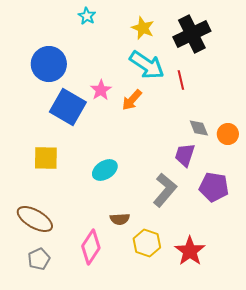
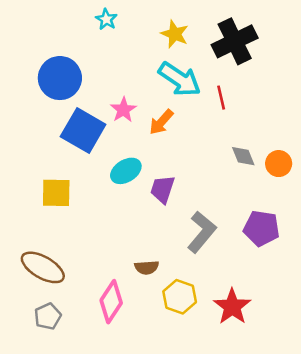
purple trapezoid: (185, 155) -> (163, 189), moved
cyan ellipse: (105, 170) -> (126, 171), moved

